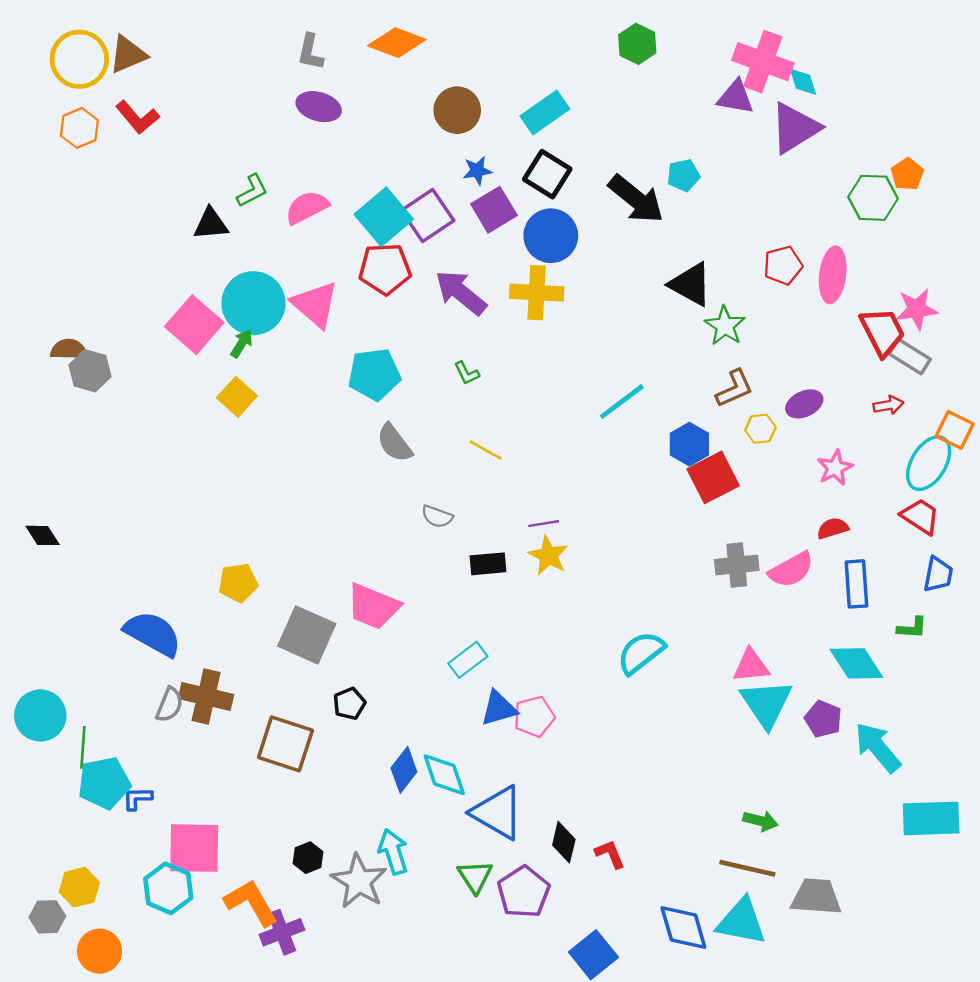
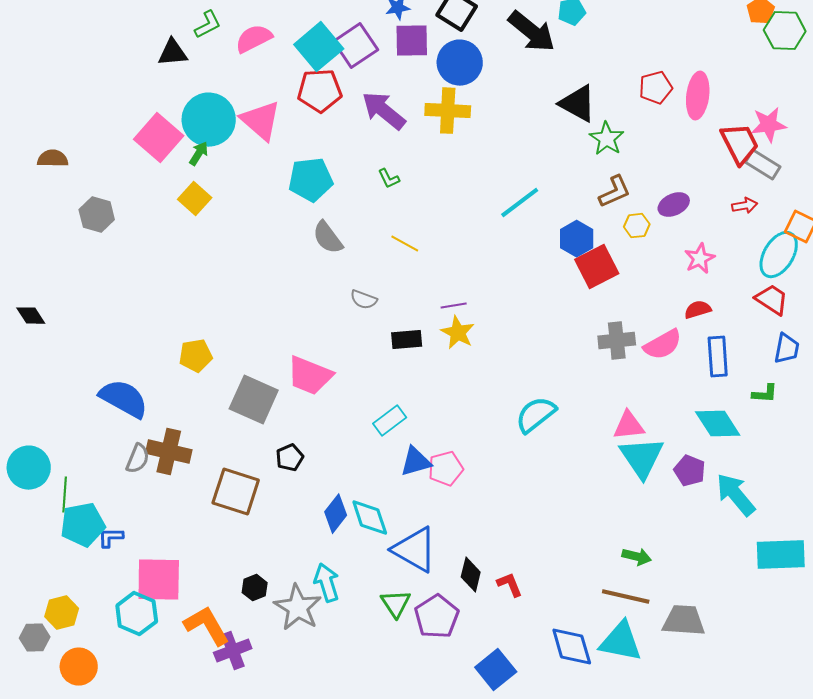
green hexagon: (873, 198) -> (785, 31), moved
purple square: (494, 210) -> (412, 41), turned 30
gray hexagon: (90, 371) -> (97, 215), moved

